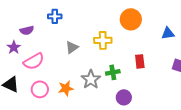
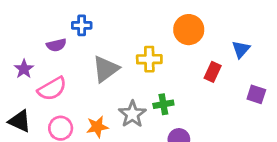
purple semicircle: (27, 30) -> (56, 45), moved
blue triangle: (168, 33) -> (241, 49), turned -40
gray triangle: (72, 47) -> (106, 69), size x1.5
red rectangle: (140, 61) -> (213, 72), moved, turned 32

